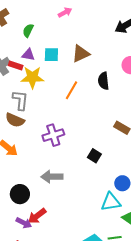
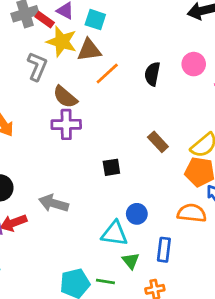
brown triangle: (81, 54) -> (89, 50), moved
brown semicircle: (15, 120) -> (65, 97), moved
black square: (94, 156) -> (111, 167), turned 32
gray arrow: (52, 177) -> (54, 203), moved

